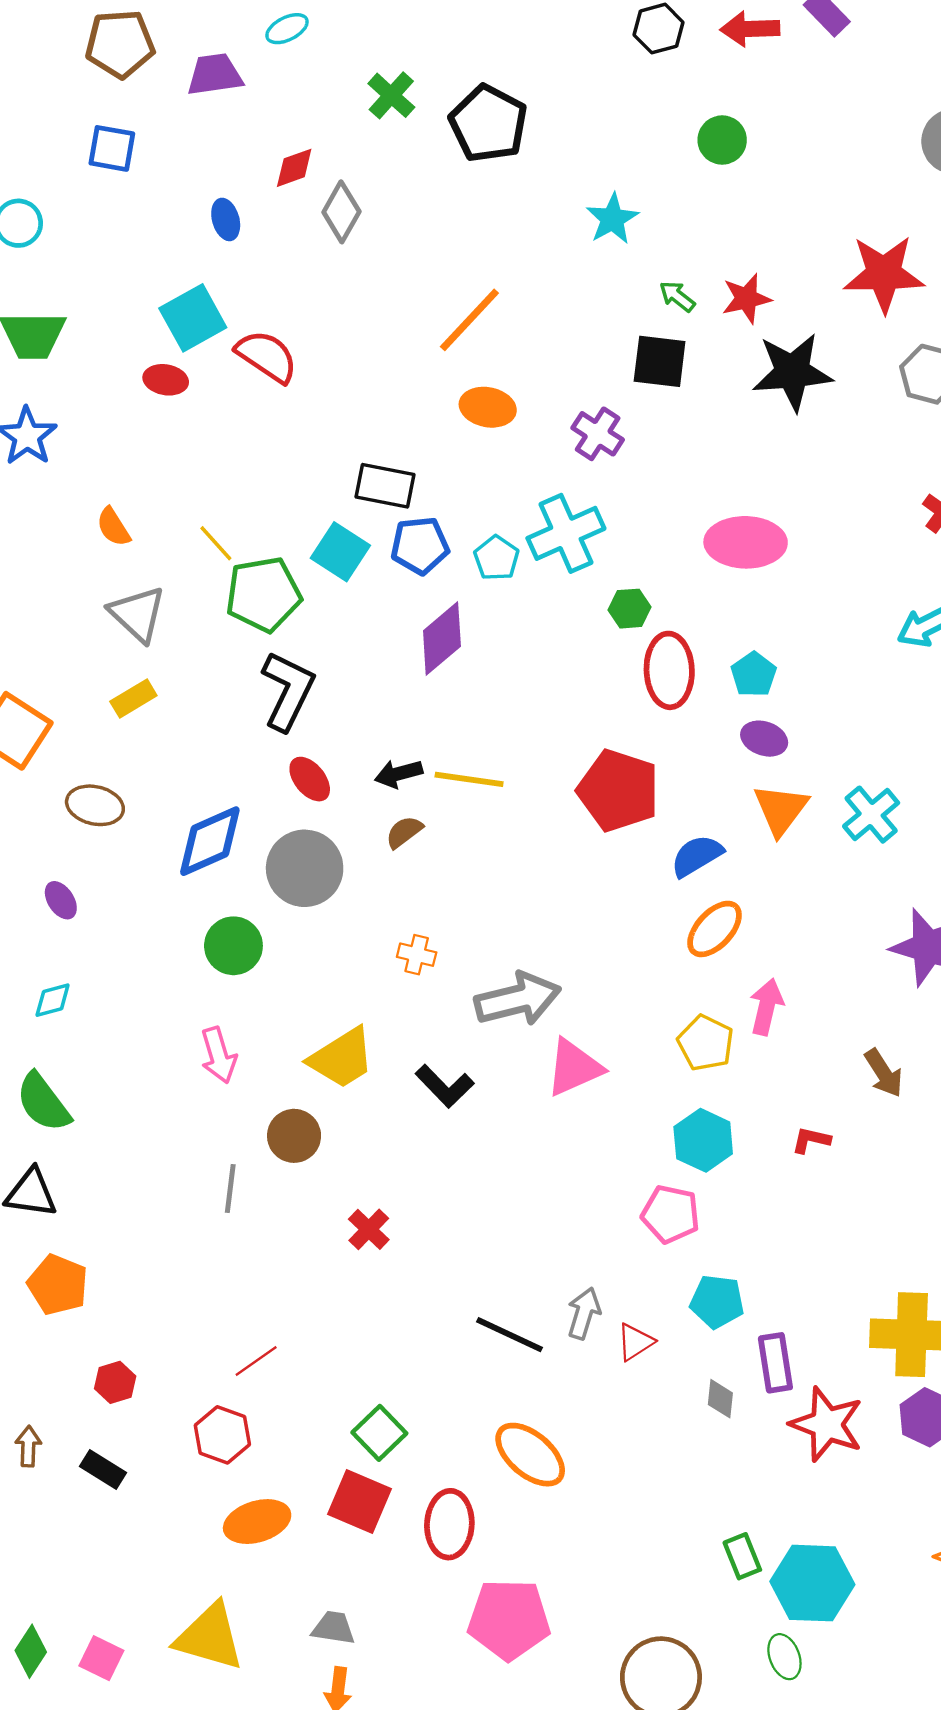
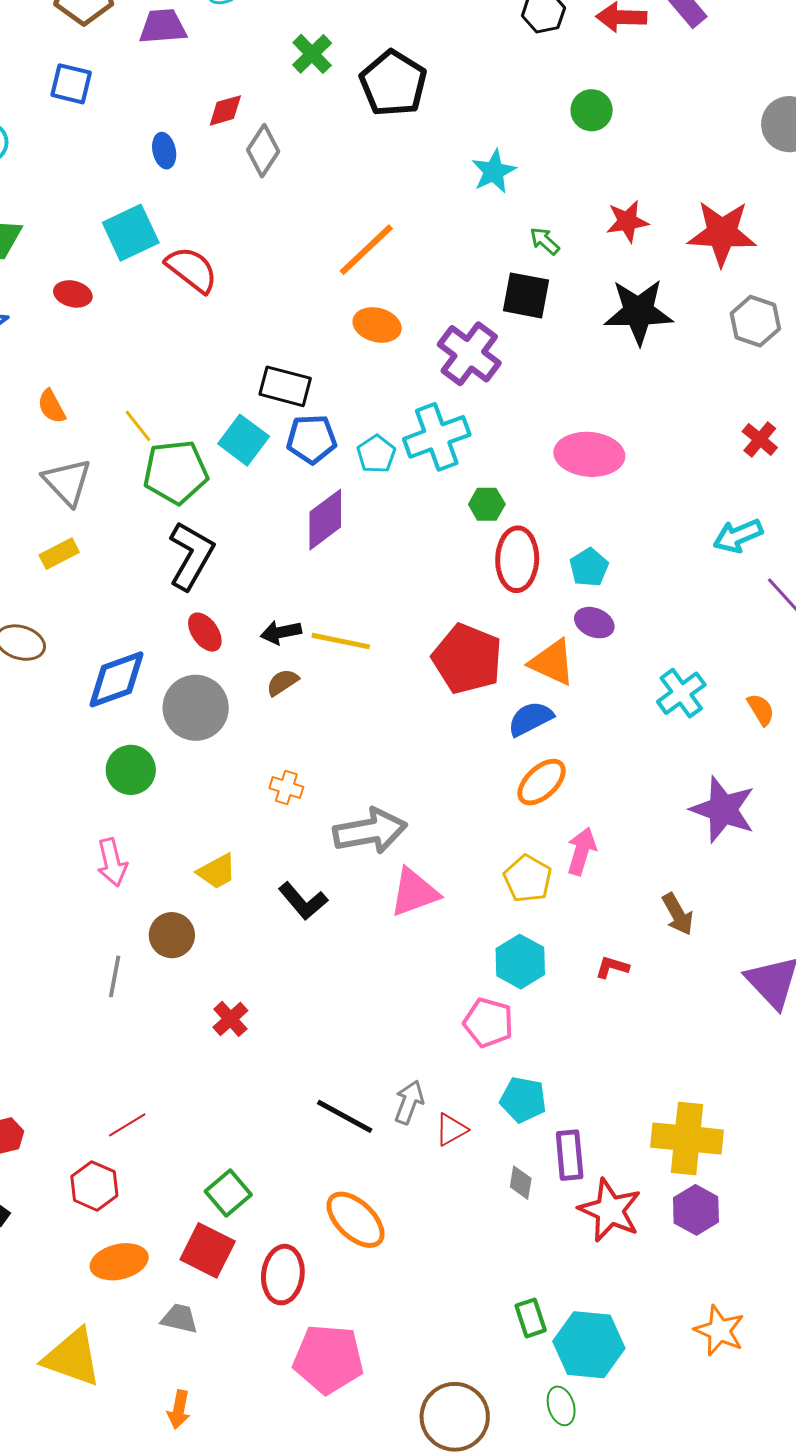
red star: (746, 299) -> (627, 221), moved
red ellipse: (166, 380) -> (73, 294), moved
purple cross: (598, 434) -> (469, 354), size x1.4
orange triangle: (781, 809) -> (552, 662), moved, turned -46
yellow trapezoid: (342, 1058) -> (217, 871), size x0.7
gray trapezoid: (333, 1628) -> (180, 1319), moved

